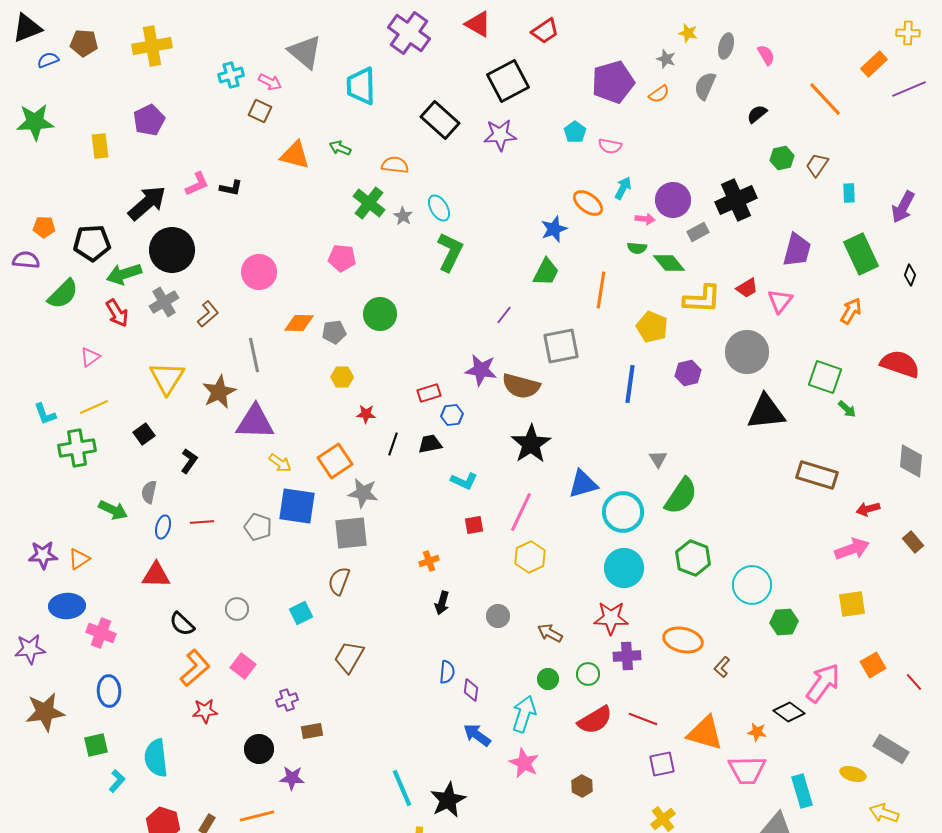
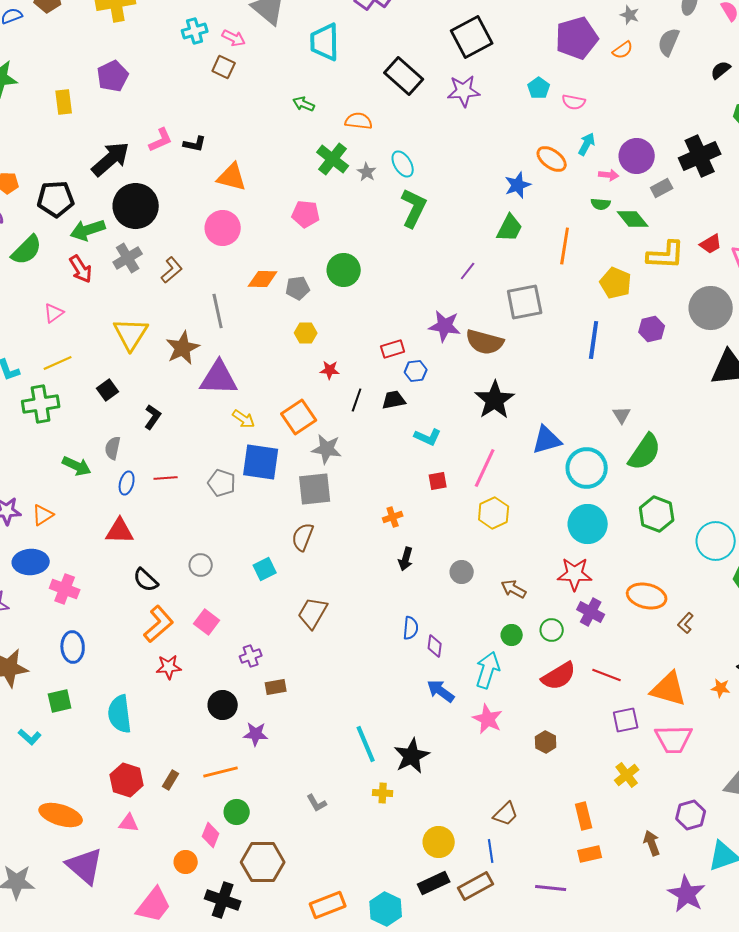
orange triangle: (295, 155) -> (232, 177), moved
purple cross: (627, 656) -> (591, 612), turned 32
pink trapezoid: (747, 770) -> (674, 739), moved
cyan L-shape: (117, 781) -> (30, 737), moved, turned 90

